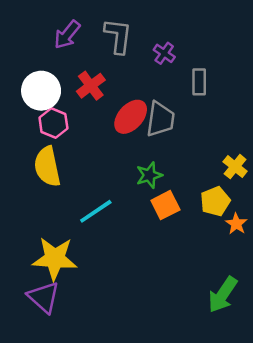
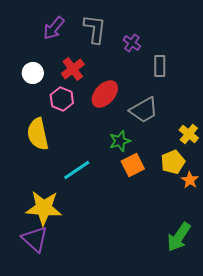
white circle: (41, 91) -> (33, 73), size x0.7
gray trapezoid: (160, 119) -> (144, 110), moved, turned 52
pink hexagon: (53, 123) -> (62, 99), moved

